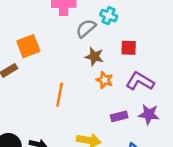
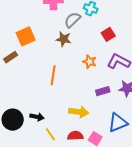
red square: (129, 48) -> (108, 34), turned -32
brown star: (94, 57) -> (64, 39), moved

